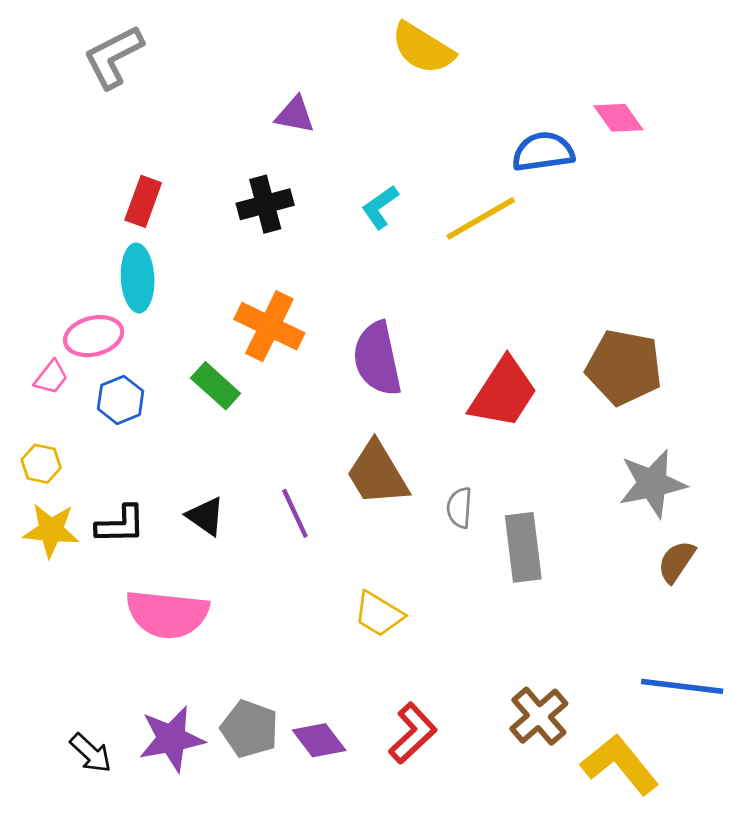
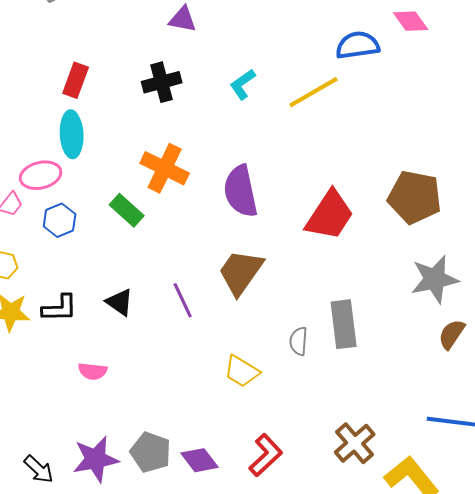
brown trapezoid: (377, 474) -> (241, 272), turned 66
gray semicircle: (459, 508) -> (299, 341), moved
pink semicircle: (167, 614) -> (93, 371), size x0.5

